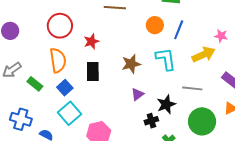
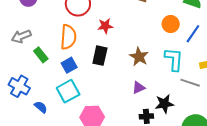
brown star: (131, 64) -> (139, 57), turned 30
gray line: (192, 88) -> (190, 83), moved

